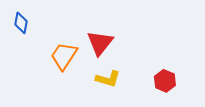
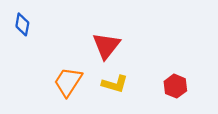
orange trapezoid: (64, 56) -> (68, 82), moved

